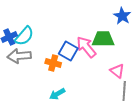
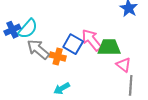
green trapezoid: (103, 39) -> (109, 47), moved
gray arrow: (19, 56) -> (38, 49), moved, turned 45

